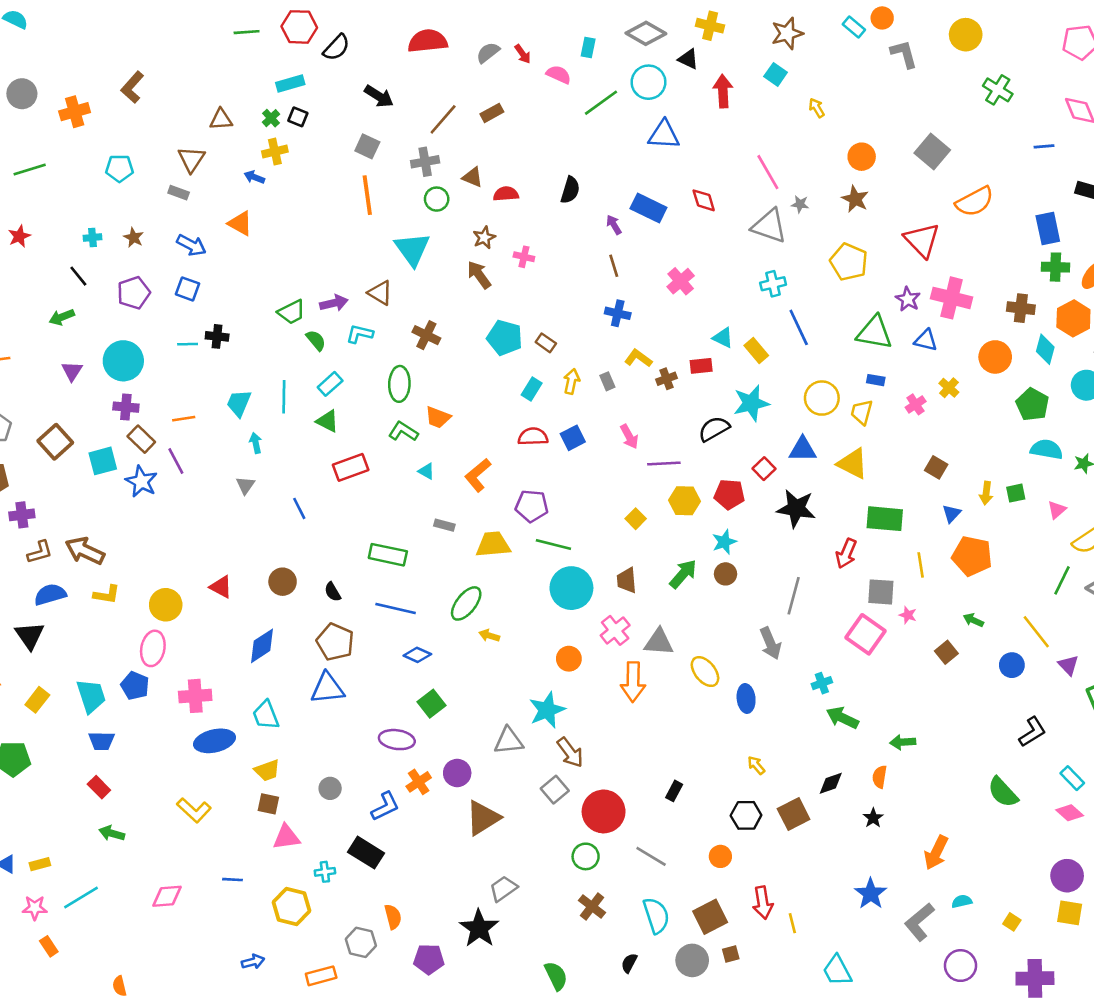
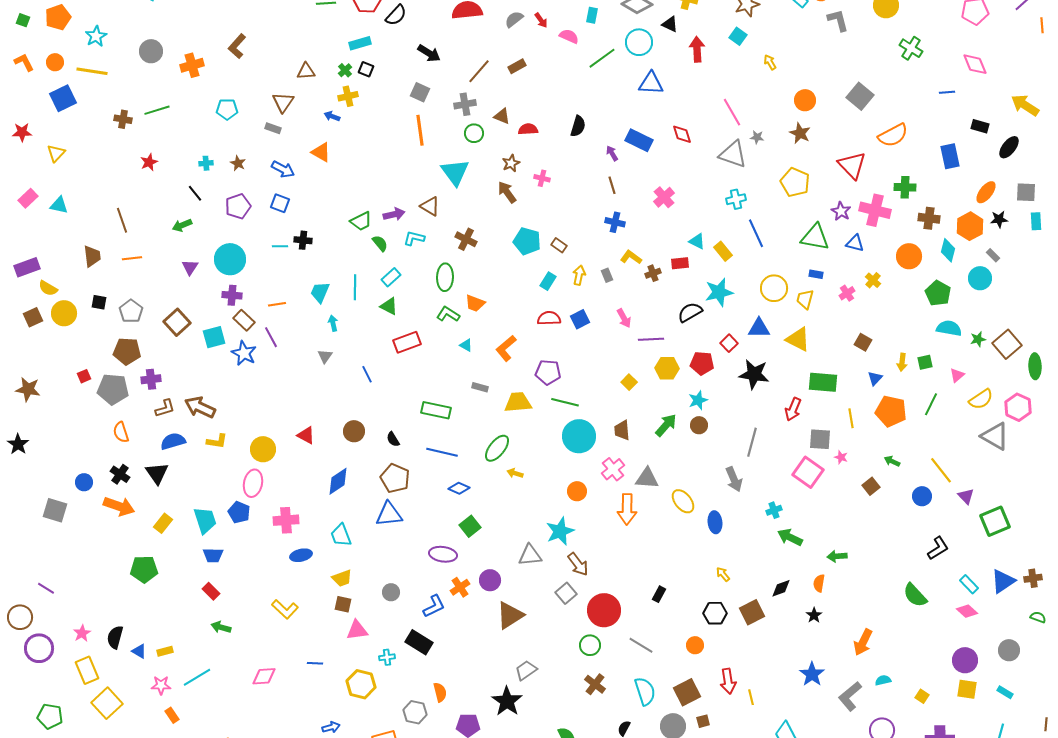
green cross: (1056, 267) -> (905, 187), moved
green line: (1062, 580) -> (931, 404), moved
blue ellipse: (214, 741) -> (301, 555), size x0.7

